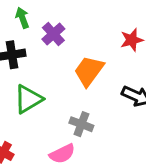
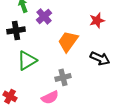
gray cross: (81, 124) -> (63, 77), turned -35

